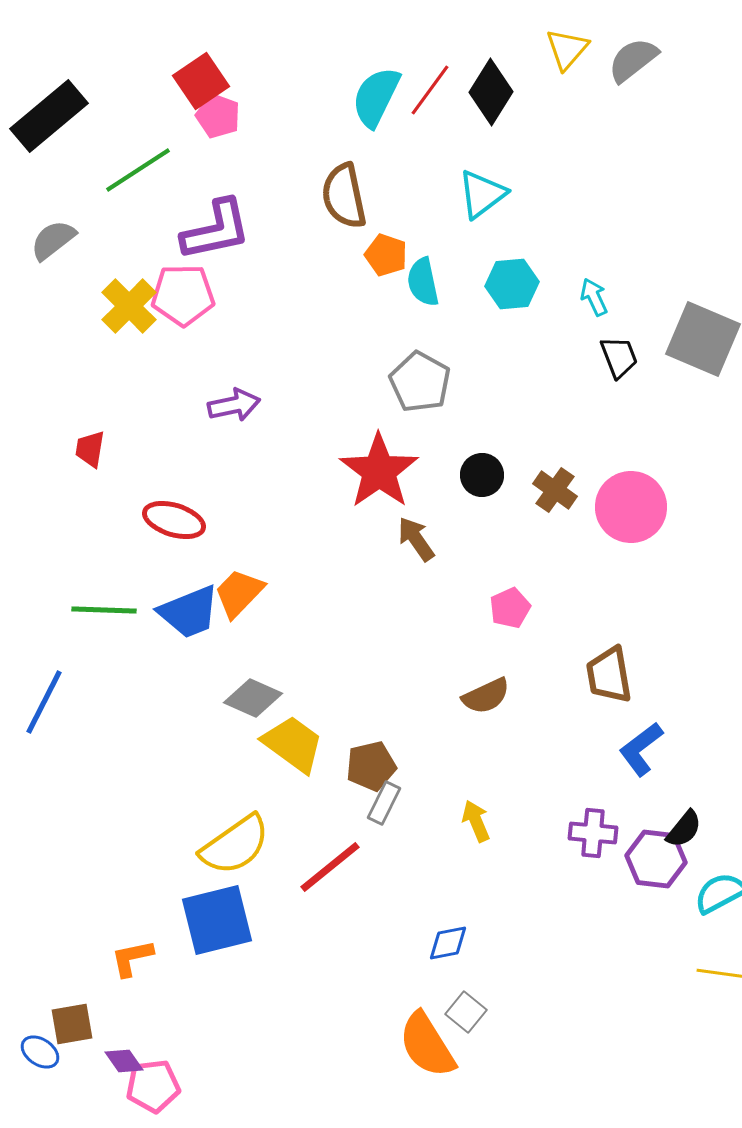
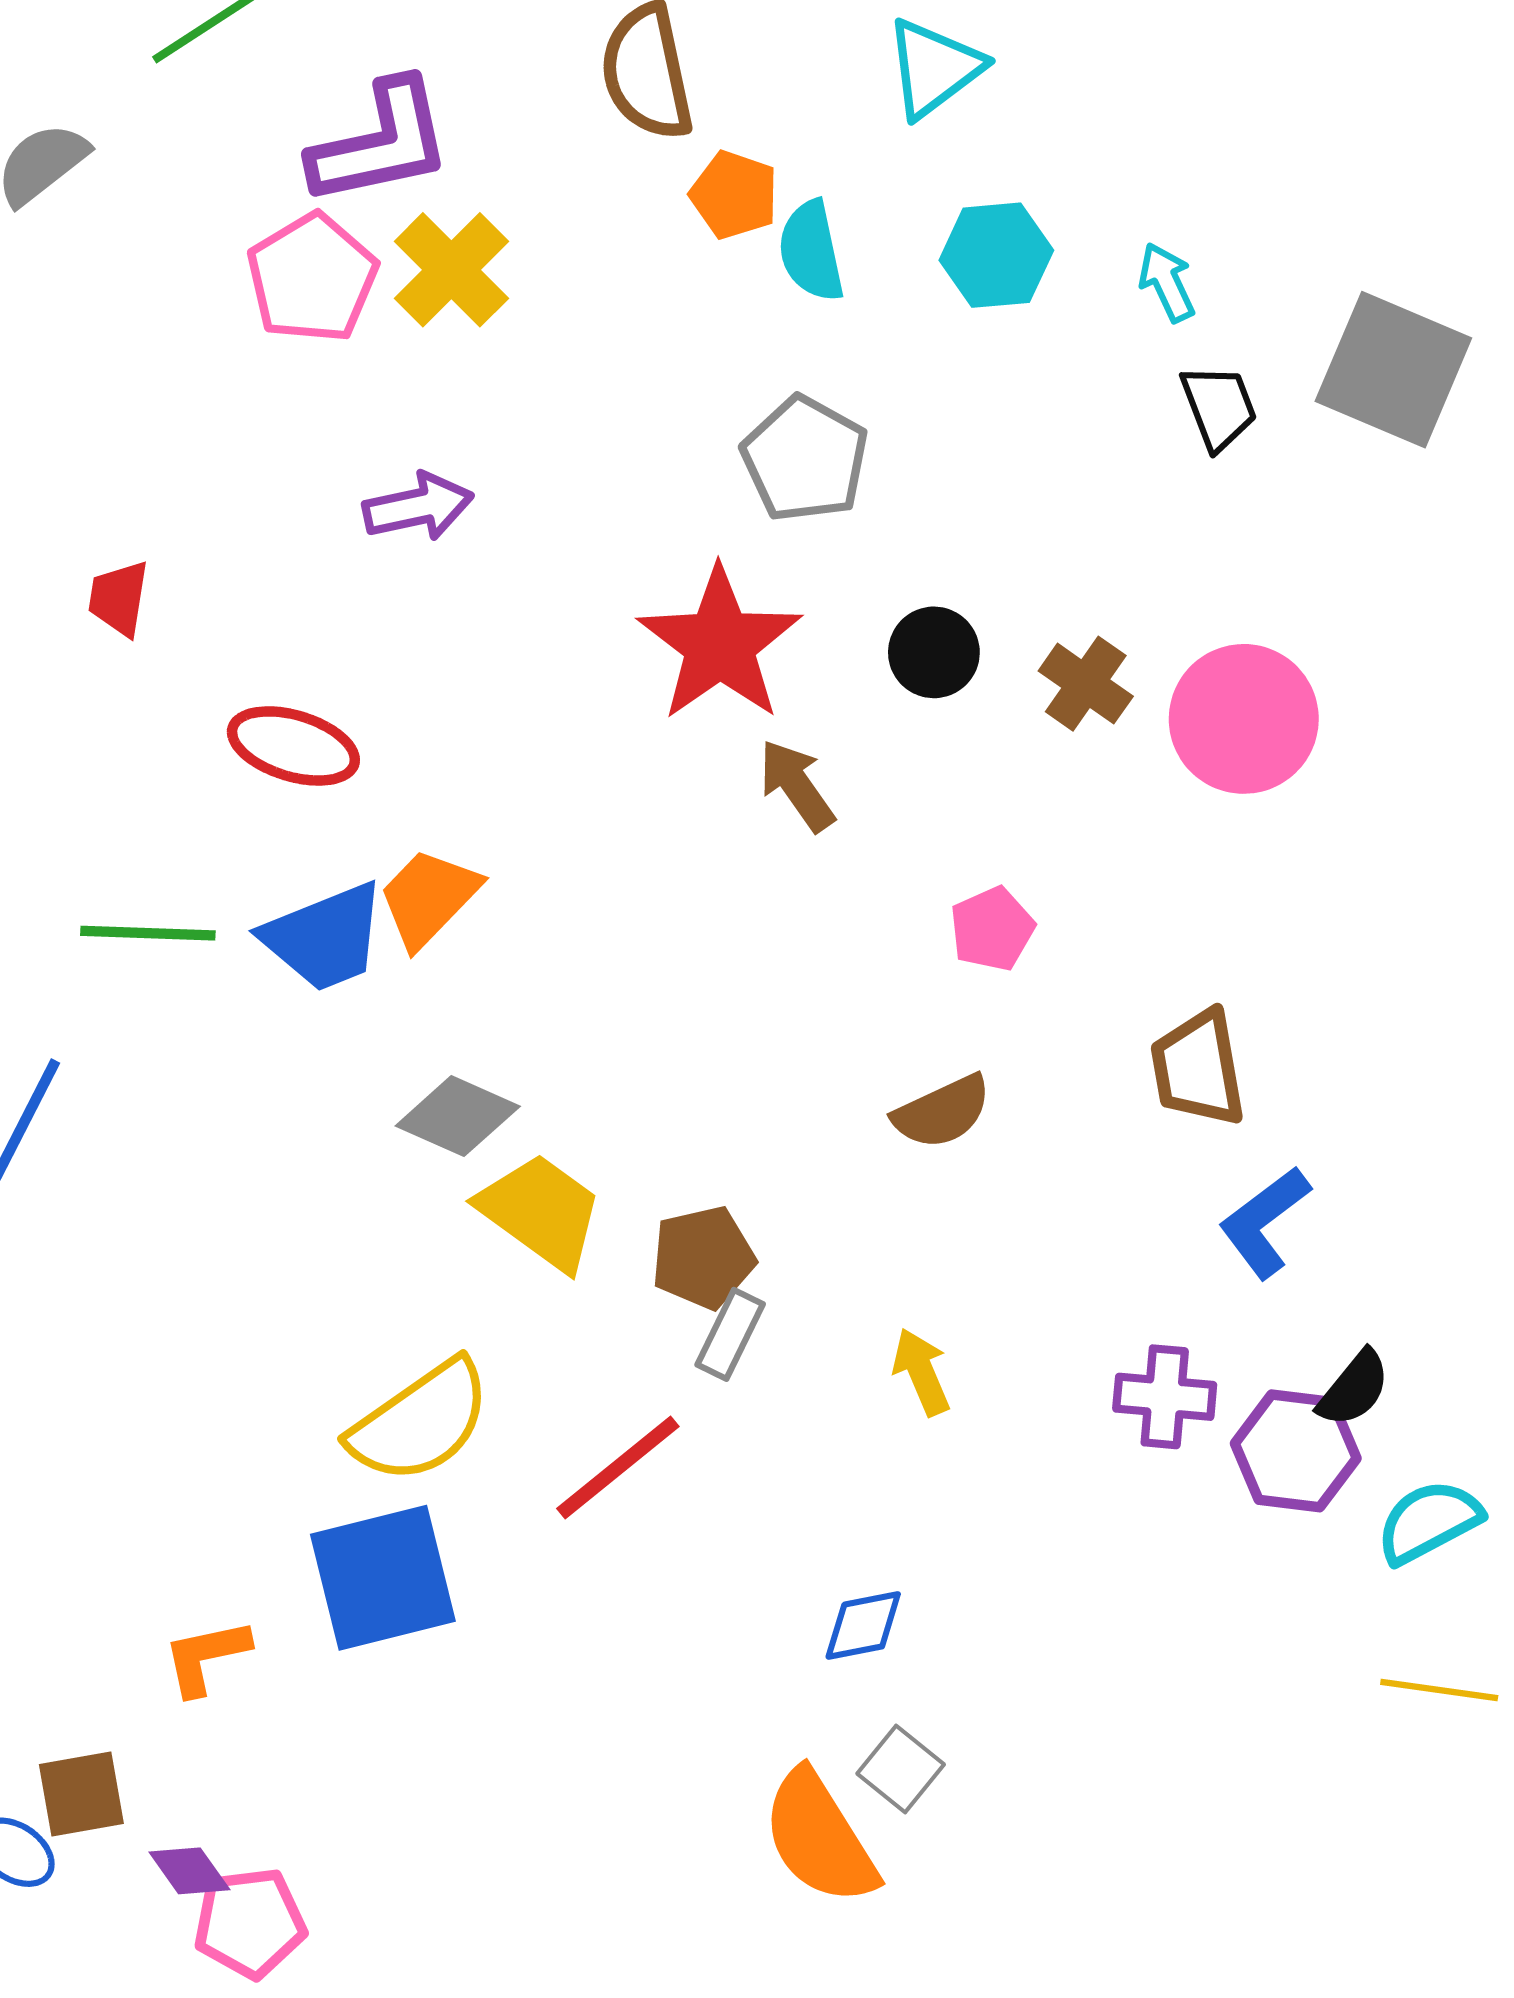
pink pentagon: (183, 295) -> (312, 278), turned -30
yellow cross: (129, 306) -> (451, 270), moved

